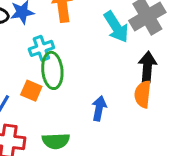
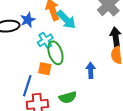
cyan arrow: (116, 27) -> (66, 20), moved

